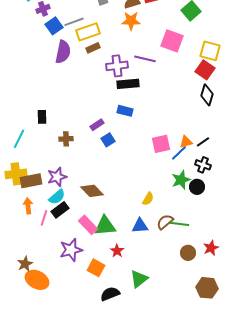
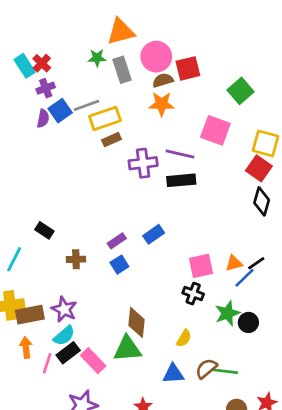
purple semicircle: (63, 52) -> (43, 118), moved, size x0.6
black rectangle: (128, 84) -> (181, 180), moved
blue rectangle: (125, 111) -> (154, 234), moved, turned -49
black rectangle: (42, 117) -> (44, 230), turned -56
blue square: (108, 140) -> (119, 265), moved
blue line: (179, 153) -> (244, 278), moved
black cross: (203, 165) -> (193, 294), moved
purple star: (57, 177) -> (64, 309), turned -30
brown diamond: (92, 191) -> (137, 322), moved, turned 50
pink rectangle: (88, 225) -> (93, 361), moved
green triangle: (105, 226) -> (127, 349), moved

